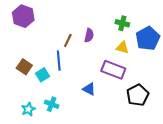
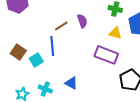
purple semicircle: (89, 35) -> (82, 21), turned -32
brown line: (68, 40) -> (61, 26), turned 32
blue triangle: (89, 89) -> (71, 83), moved

